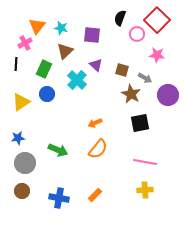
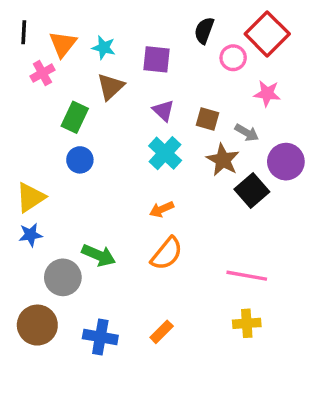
black line: (16, 64) -> (24, 32), moved
cyan cross: (77, 80) -> (165, 153), moved
yellow triangle: (21, 102) -> (31, 197), moved
black square: (140, 123) -> (252, 191), moved, turned -30
gray circle: (25, 163) -> (63, 277), moved
brown circle: (22, 191) -> (37, 325), size x1.5

